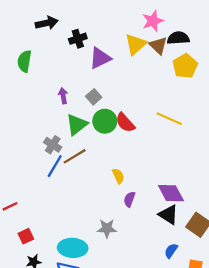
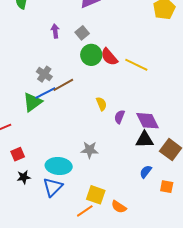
yellow line: (169, 119) -> (136, 65), moved
green triangle: (77, 125) -> (32, 102), moved
blue line: (55, 166) -> (45, 93), turned 30
purple semicircle: (129, 199) -> (119, 117), moved
black triangle: (168, 215) -> (145, 140), turned -36

